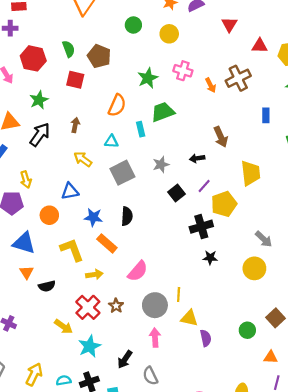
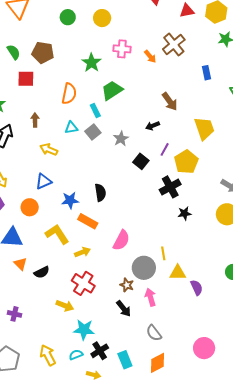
gray square: (122, 173) -> (93, 132), moved, size x0.7
brown star: (116, 306) -> (127, 285), moved
cyan star: (90, 346) -> (84, 330), moved, turned -30
black arrow: (125, 359) -> (124, 309), moved, turned -60
yellow arrow: (34, 374) -> (48, 355), turned -40

